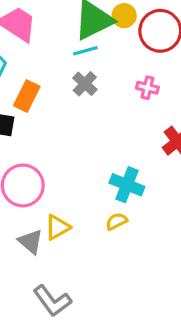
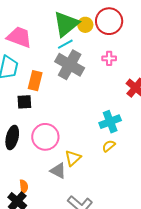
yellow circle: (124, 16) -> (85, 25), moved
gray cross: (85, 84) -> (70, 65), size x1.8
cyan cross: (127, 185) -> (110, 122), turned -30

